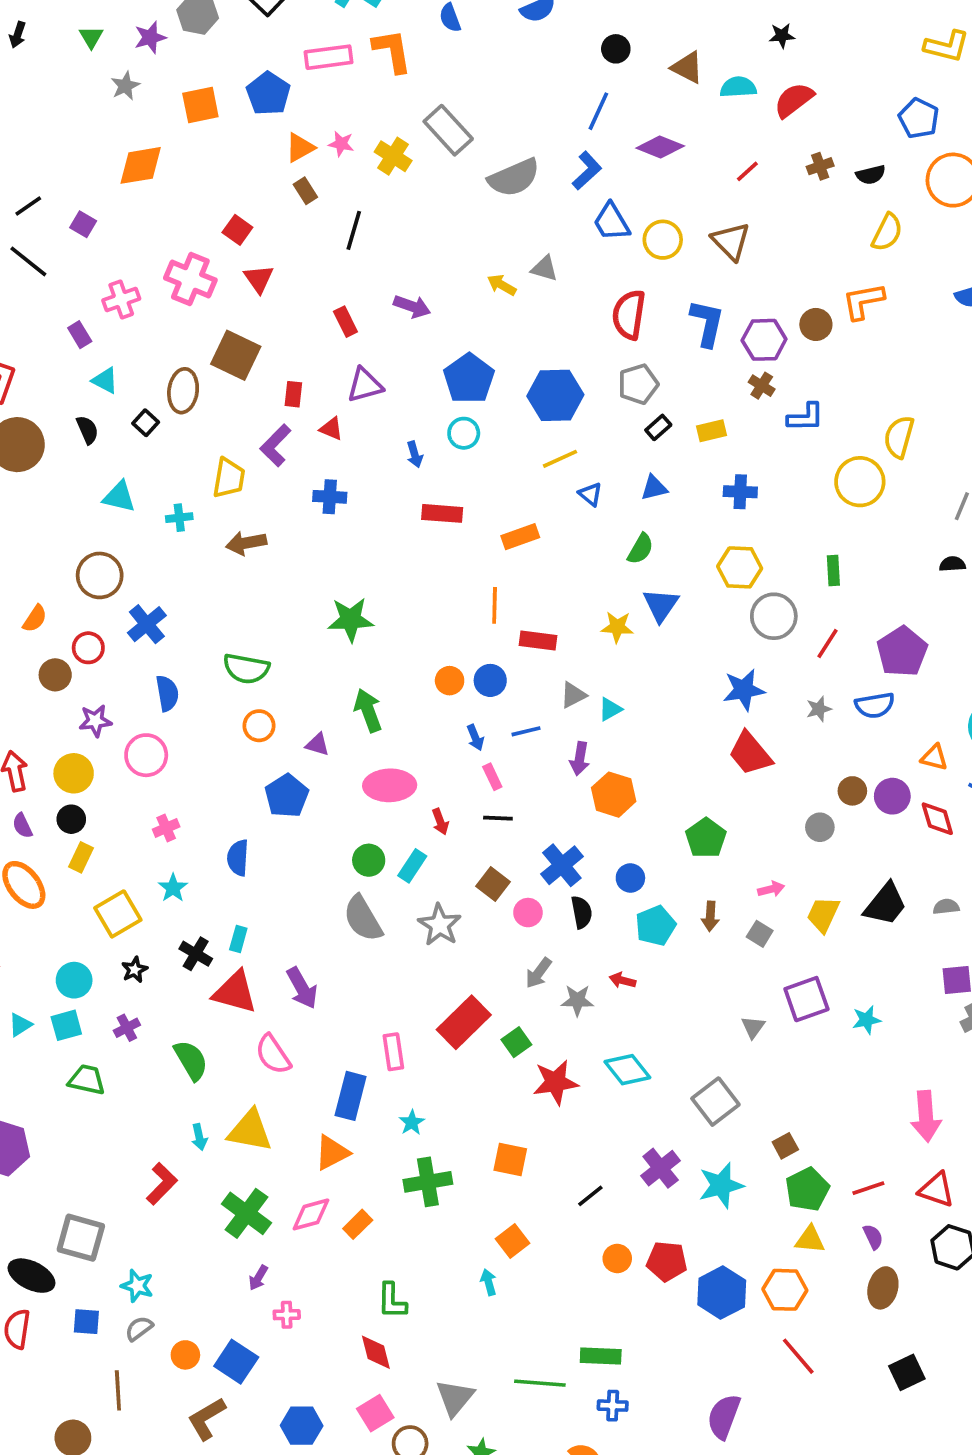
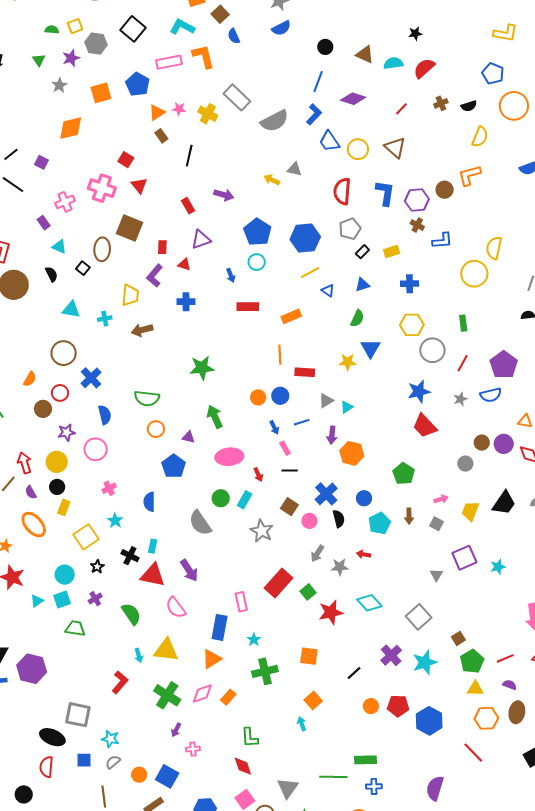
gray semicircle: (363, 918) -> (200, 523), moved
purple semicircle: (873, 1237) -> (510, 685), turned -40
orange hexagon: (785, 1290) -> (486, 718), moved

